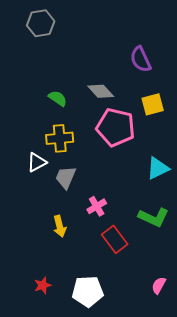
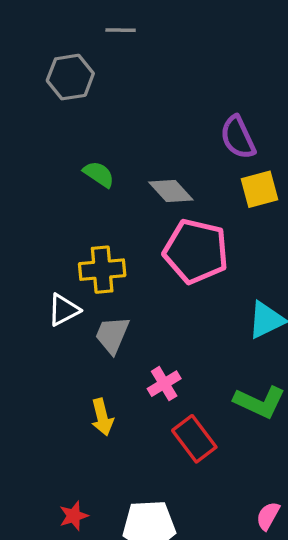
green semicircle: (58, 98) -> (99, 174), moved
yellow square: (153, 104) -> (260, 189), moved

